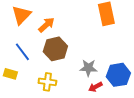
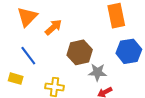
brown hexagon: (55, 49) -> (80, 52), moved
blue hexagon: (118, 75) -> (129, 51), moved

